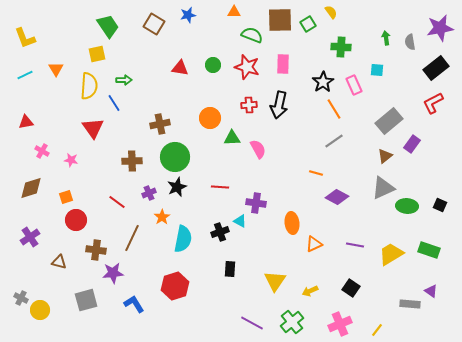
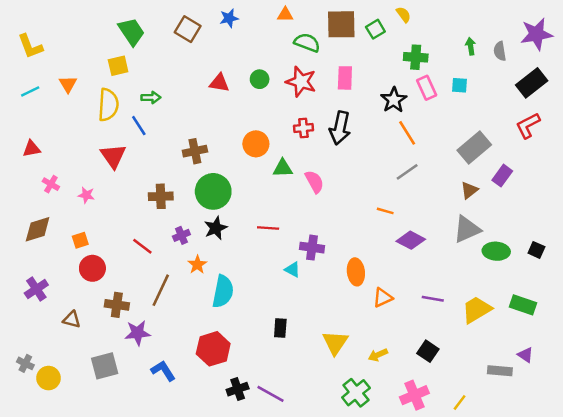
pink rectangle: (354, 85) -> (427, 88), moved
black cross: (220, 232) -> (238, 389), moved
purple line: (252, 323) -> (271, 394), moved

